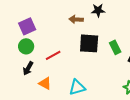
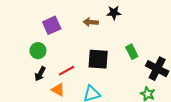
purple square: (27, 26) -> (52, 25), moved
black square: (89, 43) -> (98, 59), moved
red line: (53, 55) -> (66, 71), moved

